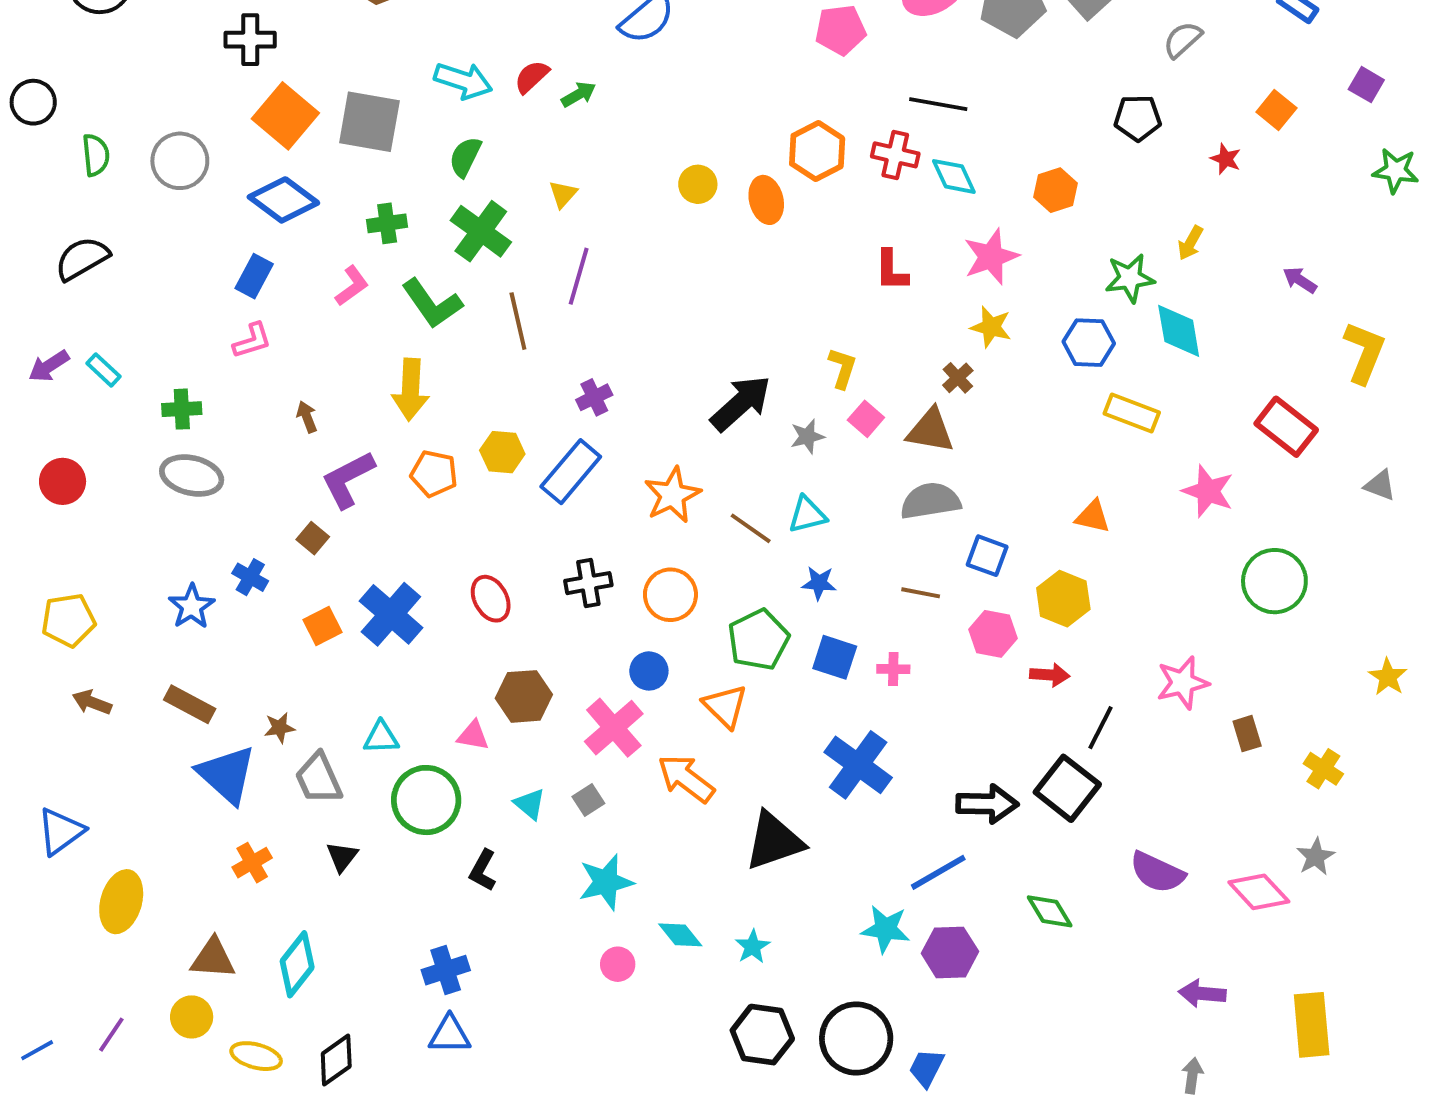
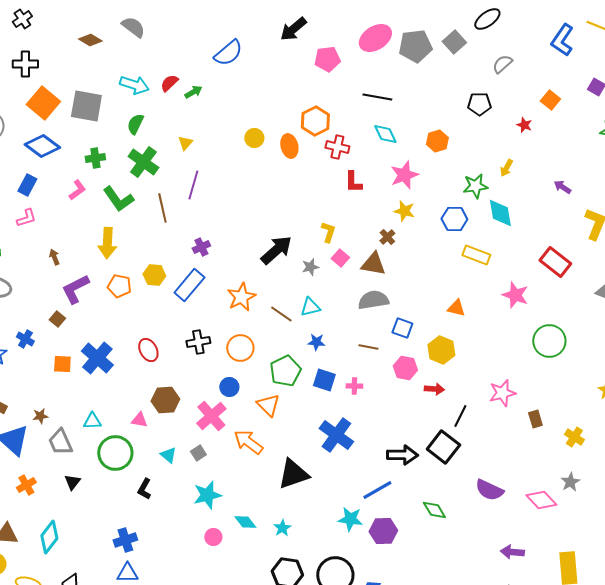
red cross: (895, 155) -> (337, 147), moved
orange square: (323, 626) -> (62, 364), turned 30

